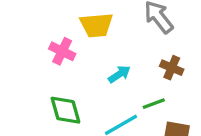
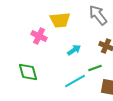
green diamond: (65, 110) -> (28, 72), moved

